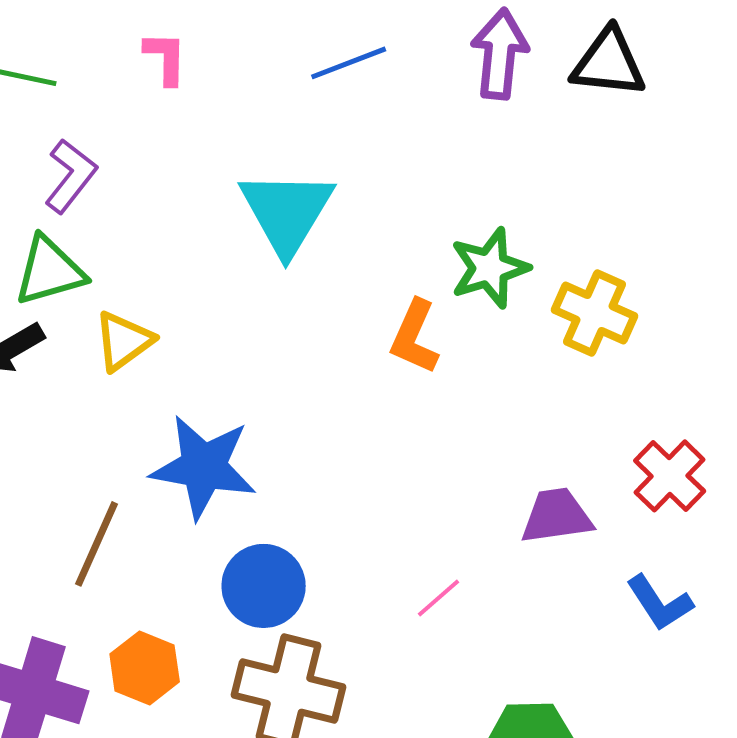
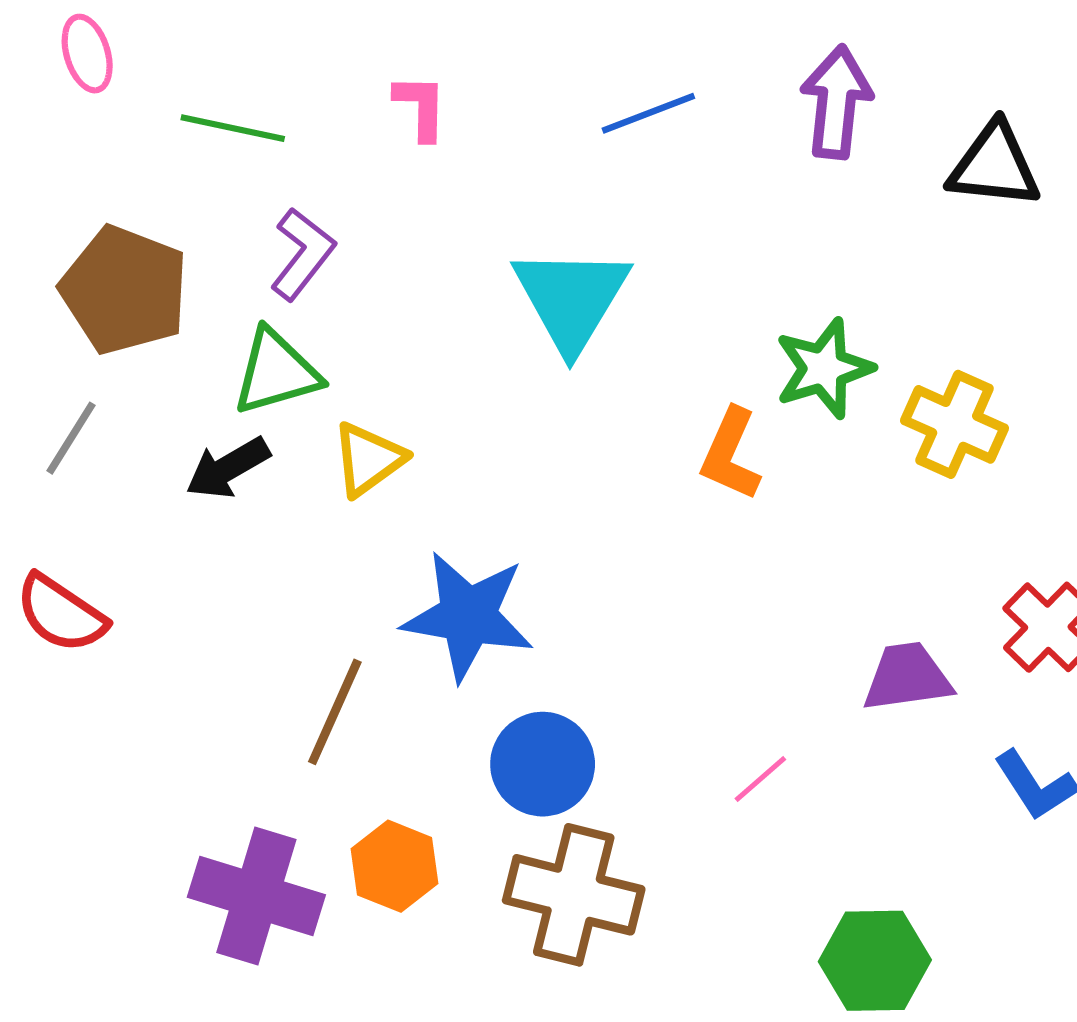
black triangle: (609, 63) -> (994, 166), moved

